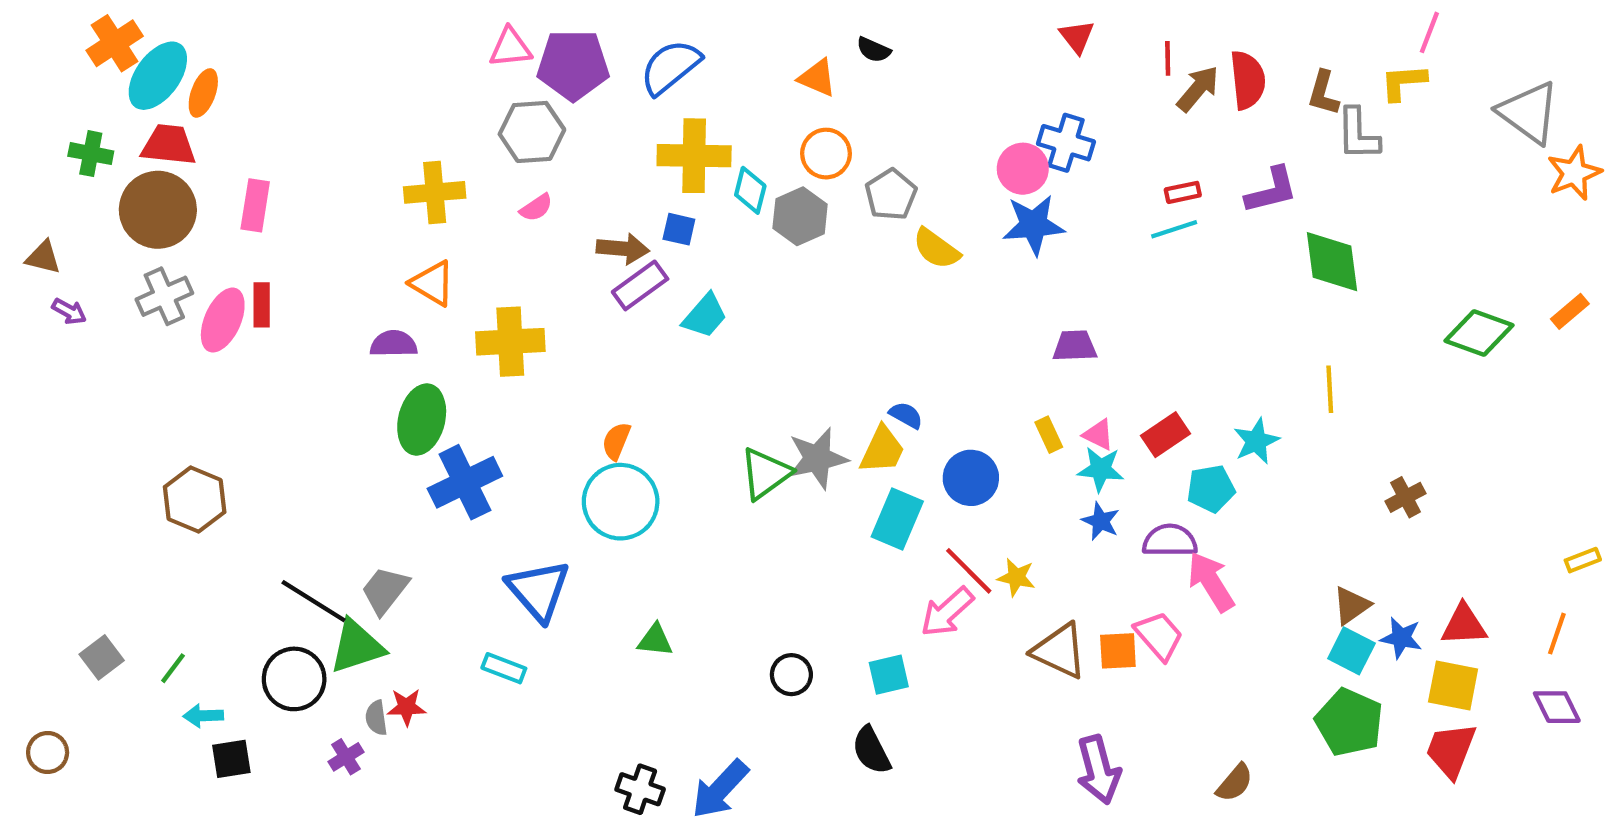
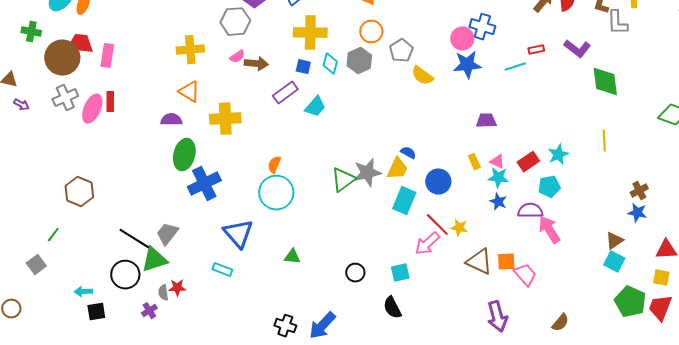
red trapezoid: (169, 145) -> (80, 44), moved
cyan diamond: (750, 190) -> (330, 64), moved
purple L-shape: (1271, 190) -> (577, 49), turned 52
cyan line: (1174, 229) -> (515, 67), moved
brown arrow: (623, 249) -> (256, 64), moved
cyan star: (1256, 441) -> (558, 155), moved
pink trapezoid: (1159, 636) -> (525, 275), moved
blue star: (1401, 638) -> (637, 213), moved
green line: (173, 668) -> (53, 235), moved
yellow square: (1453, 685) -> (661, 278), size x0.7
green pentagon: (1349, 722) -> (630, 302), moved

